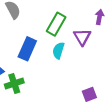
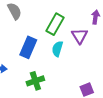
green cross: (14, 84) -> (35, 81), moved

